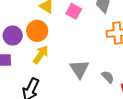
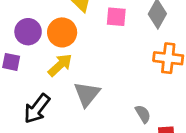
pink square: (74, 11) -> (116, 17), turned -35
gray triangle: (79, 69) -> (87, 94), moved

